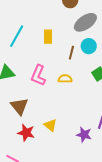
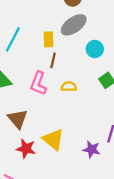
gray ellipse: (85, 22) -> (74, 25), moved
brown line: (71, 53) -> (53, 60), moved
yellow triangle: (50, 125) -> (53, 140), size x1.5

